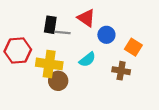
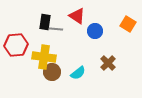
orange square: (133, 47) -> (128, 24), moved
cyan semicircle: (87, 59) -> (78, 73), moved
brown cross: (121, 71) -> (108, 63), turned 35

